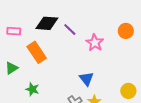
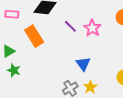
purple line: (70, 30) -> (70, 26), moved
green star: (32, 89) -> (14, 70), moved

